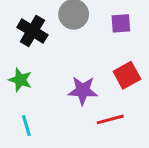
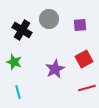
purple star: (83, 90) -> (55, 69), turned -30
red line: (110, 119) -> (87, 88), moved

